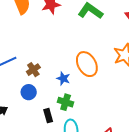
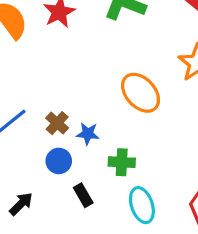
blue star: (63, 79) -> (88, 134), moved
black rectangle: (48, 116) -> (83, 195), moved

